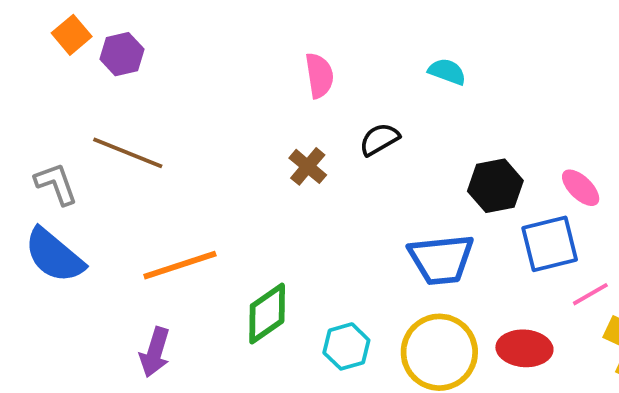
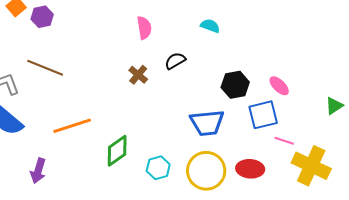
pink line: (590, 294) -> (284, 141), turned 48
purple arrow: (155, 352) -> (38, 171), moved

